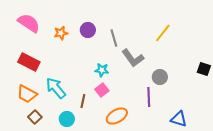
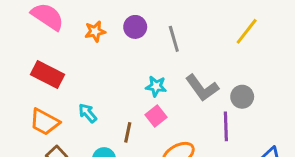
gray L-shape: (133, 58) -> (202, 88), moved
cyan arrow: (56, 88) -> (88, 113), size x0.6

